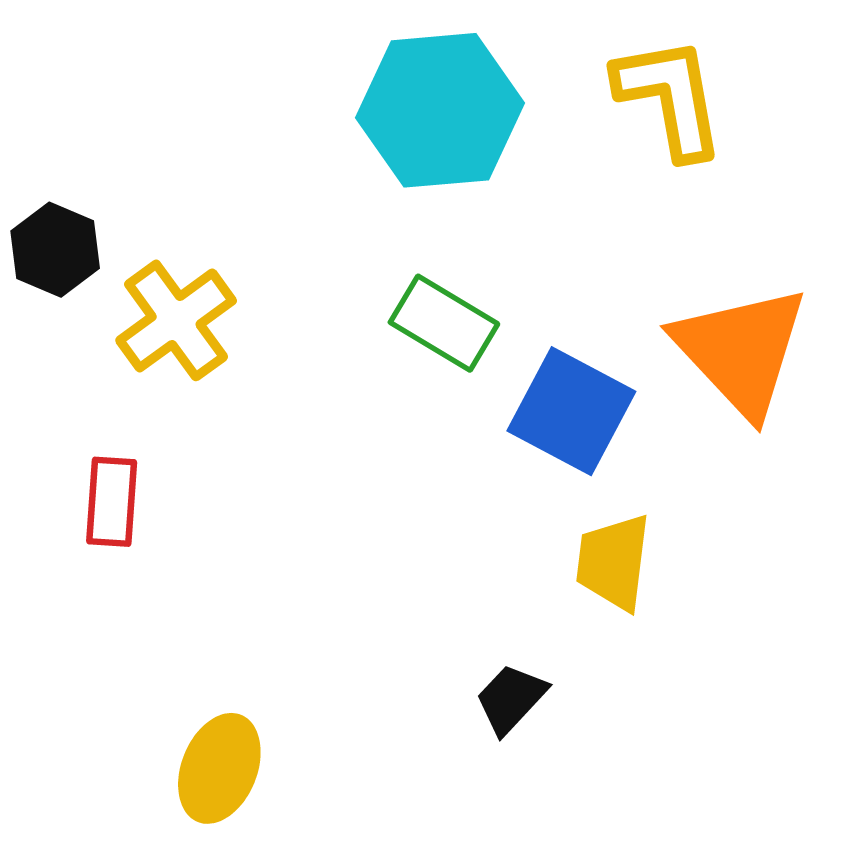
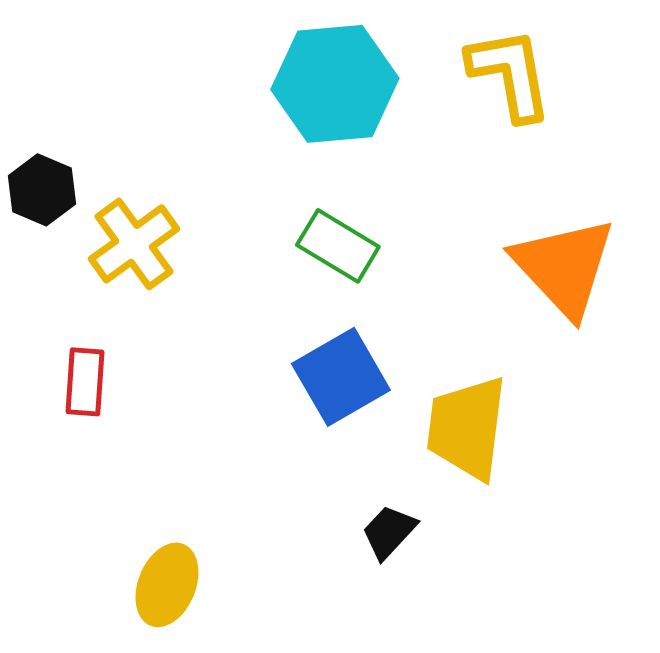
blue square: (571, 411) -> (341, 377), moved, turned 32
yellow trapezoid: (613, 562) -> (467, 428), size x1.4

